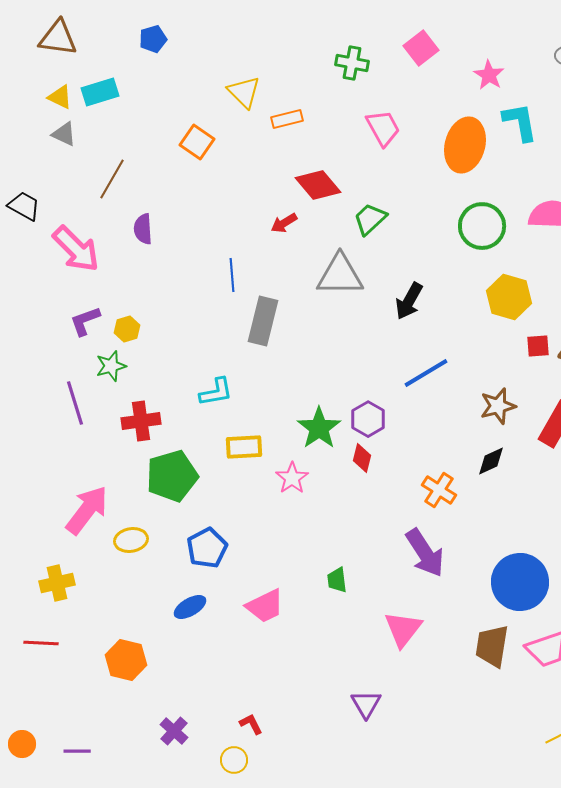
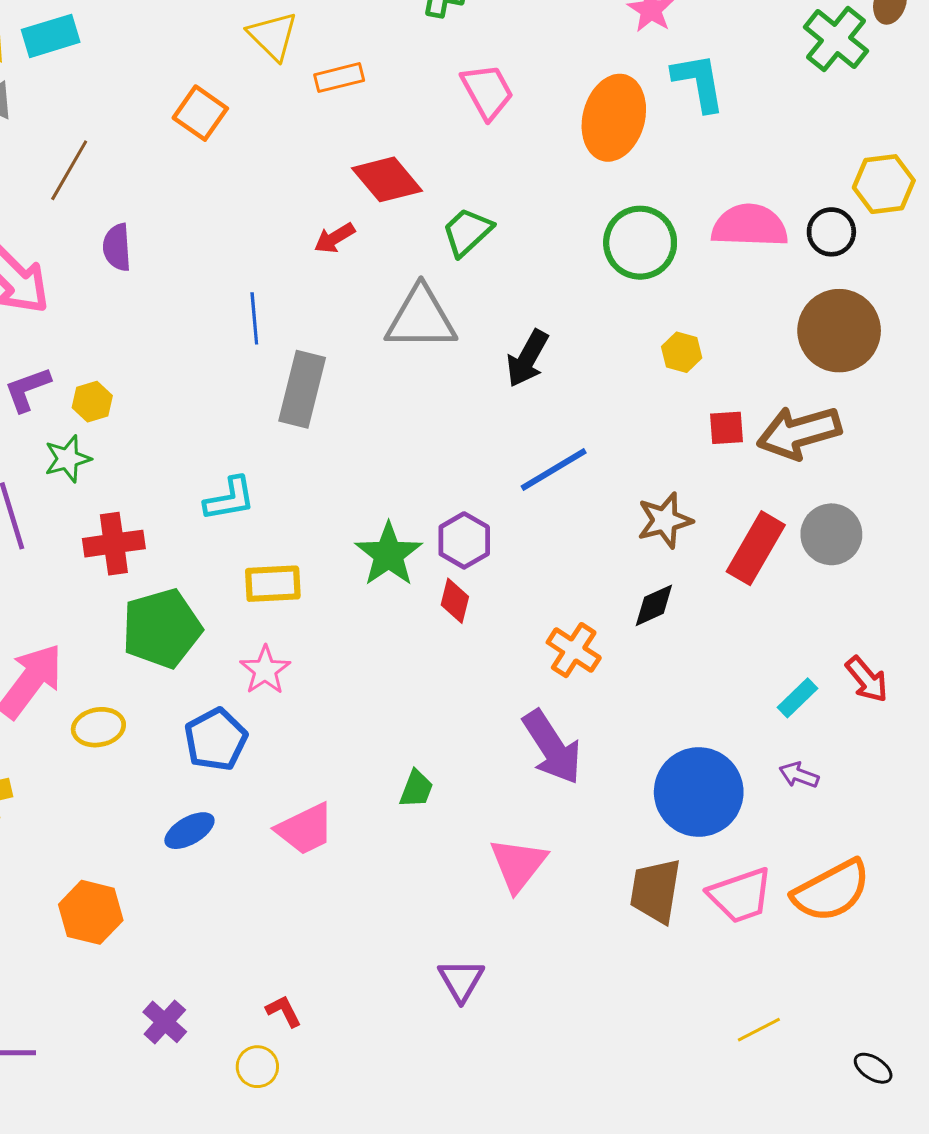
yellow hexagon: (509, 297) -> (682, 352), size x0.6
pink star: (292, 478) -> (265, 670), moved
green trapezoid: (337, 580) -> (416, 789), turned -152

